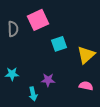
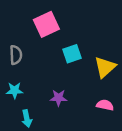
gray semicircle: (13, 29) -> (16, 55), moved
cyan arrow: (33, 94) -> (27, 119), moved

